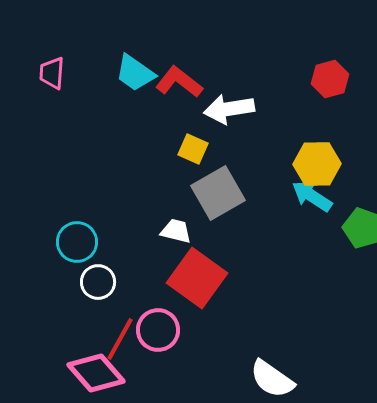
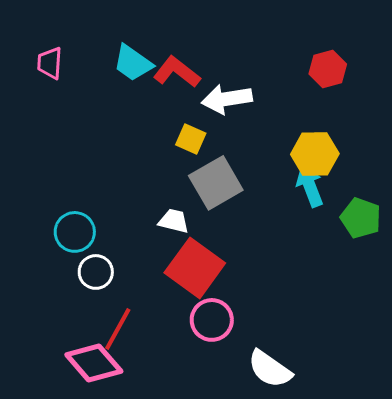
cyan arrow: (312, 196) -> (310, 186), turned 36
pink circle: (158, 330) -> (212, 320), moved

